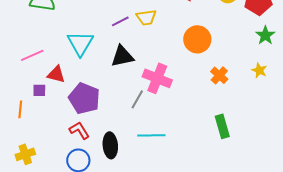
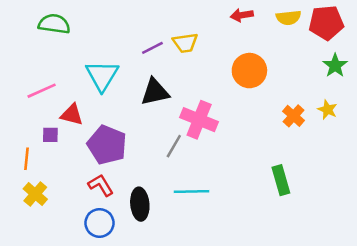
orange cross: (219, 75) -> (294, 116), moved
yellow cross: (25, 154) -> (35, 194), moved, turned -30

